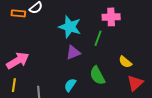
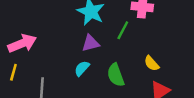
cyan semicircle: (70, 85) -> (82, 68), moved

